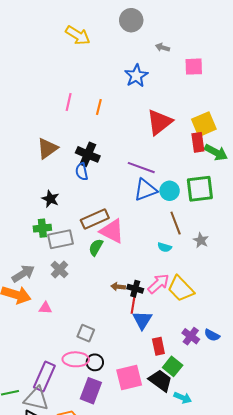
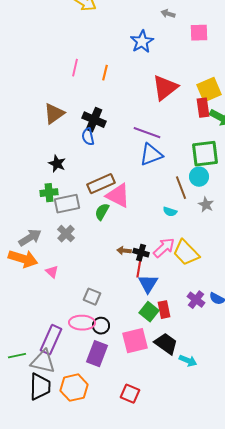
cyan circle: (170, 191) -> (199, 177), moved
pink triangle: (45, 308) -> (52, 272), turned 40
green square: (173, 366) -> (149, 312), moved

